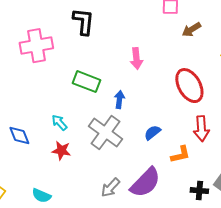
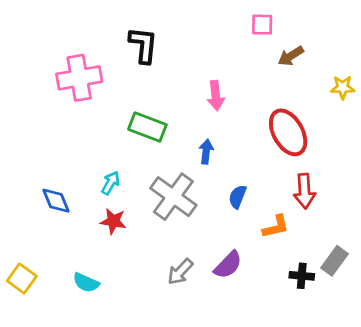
blue arrow: (119, 100) -> (206, 152), moved
cyan arrow: (59, 123) -> (111, 183), turned 72
blue semicircle: (152, 133) -> (238, 197), turned -30
purple semicircle: (145, 183) -> (228, 265), size x0.7

